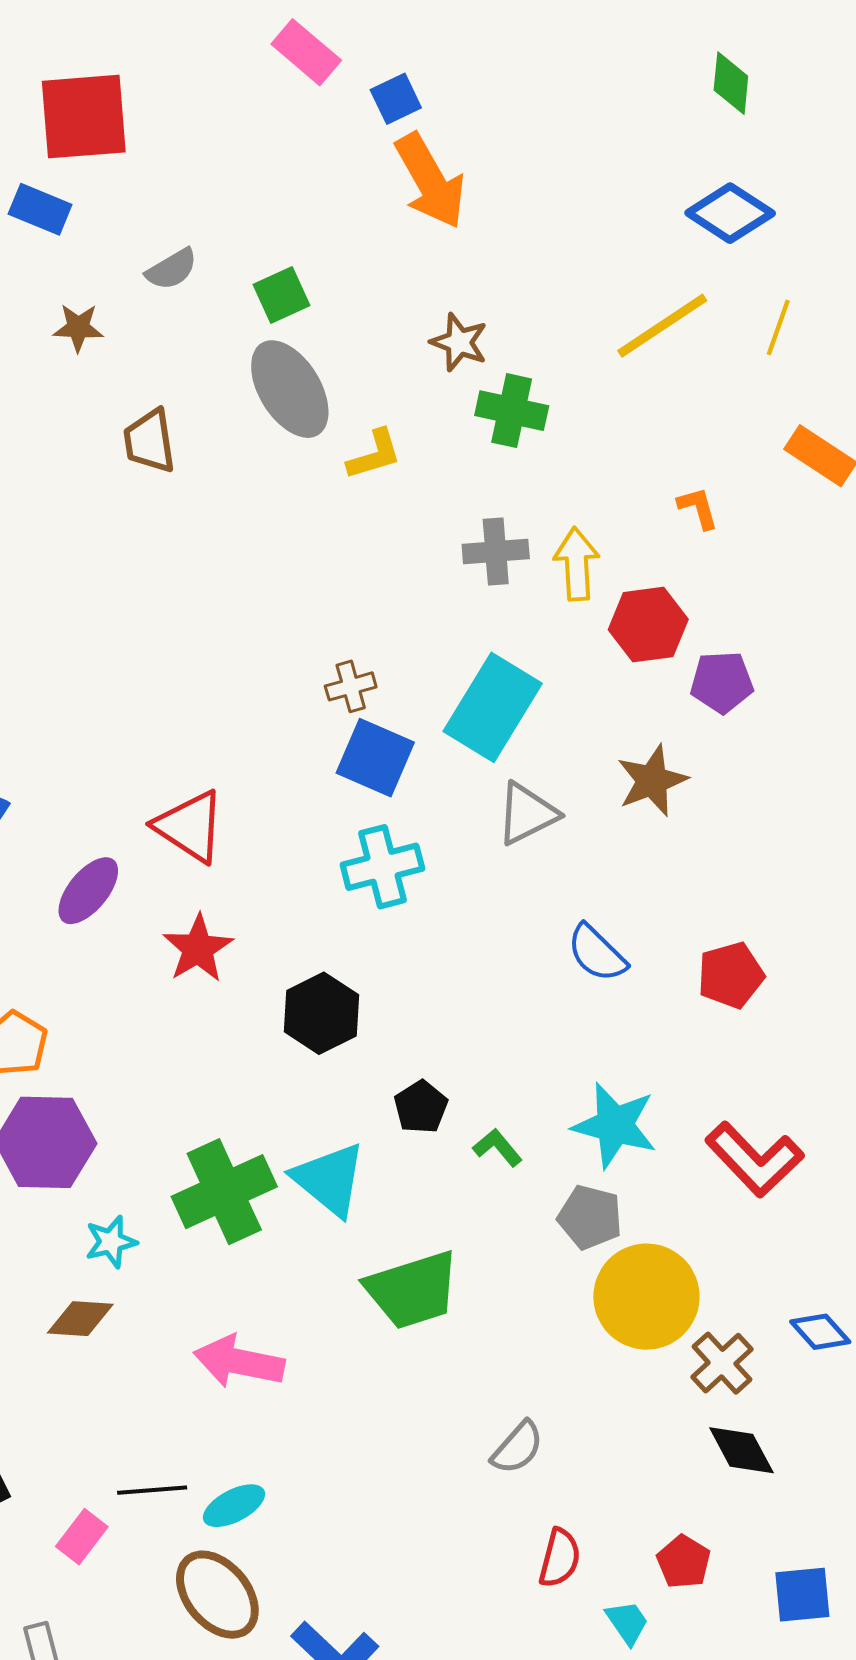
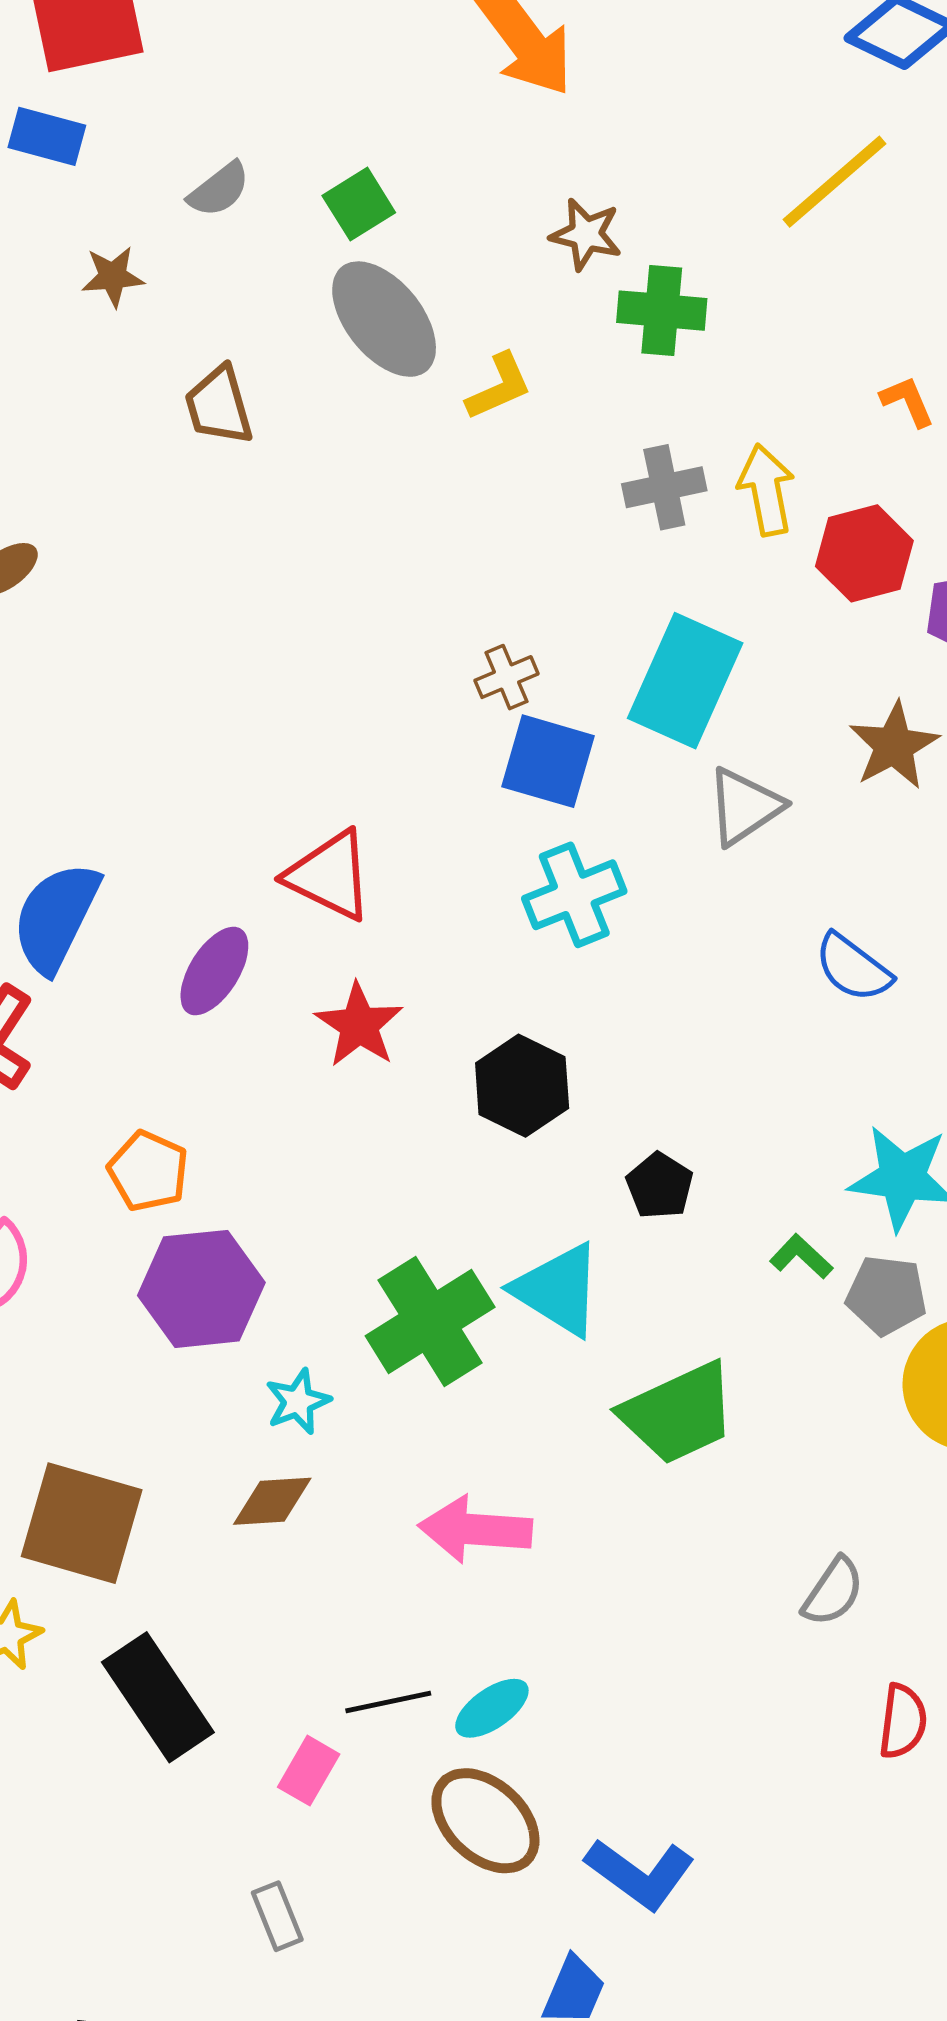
green L-shape: (498, 1148) -> (801, 1257), moved

